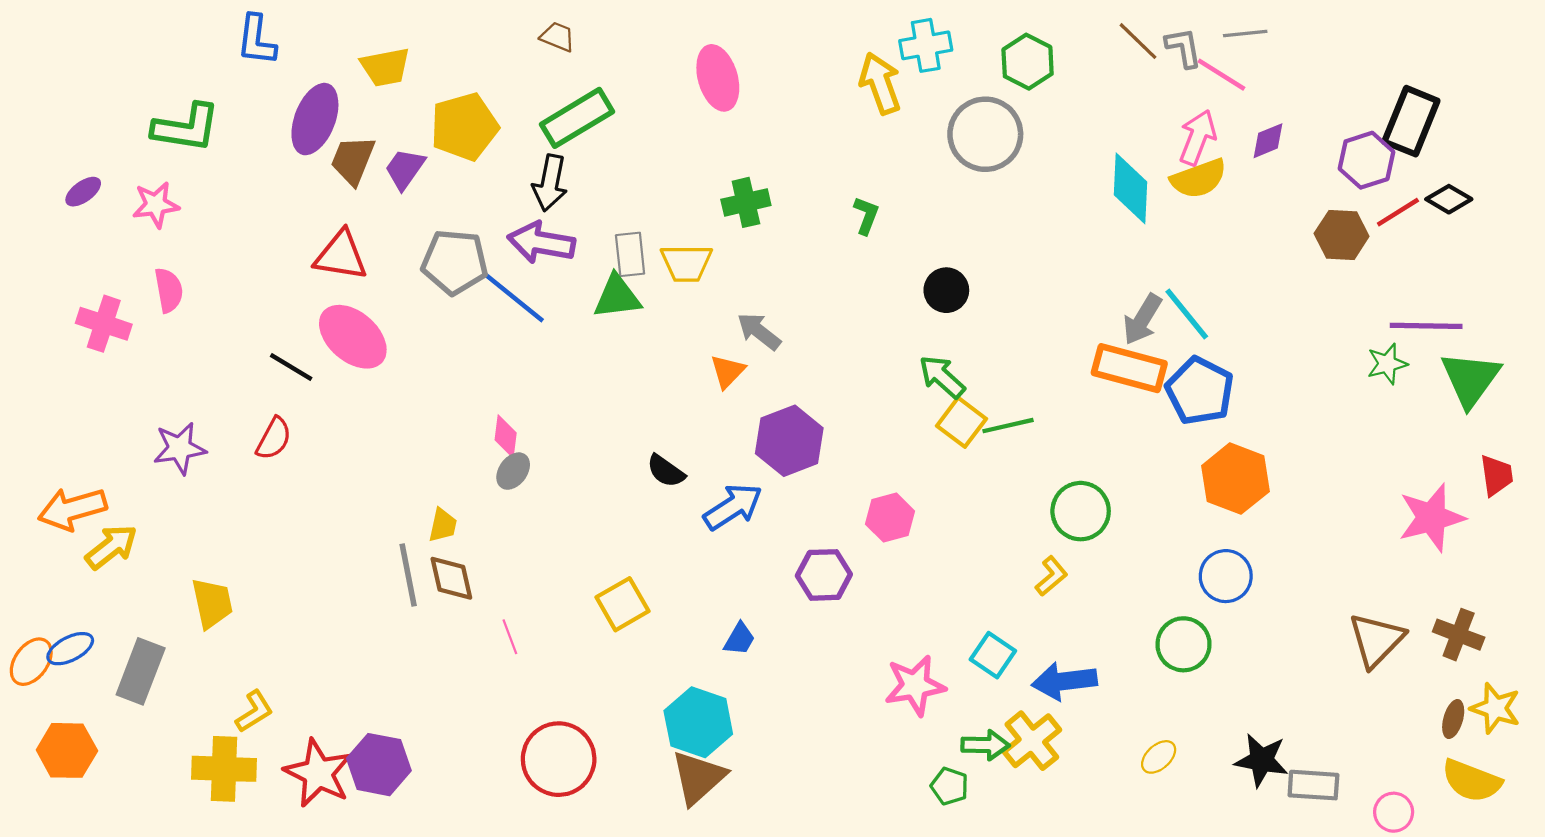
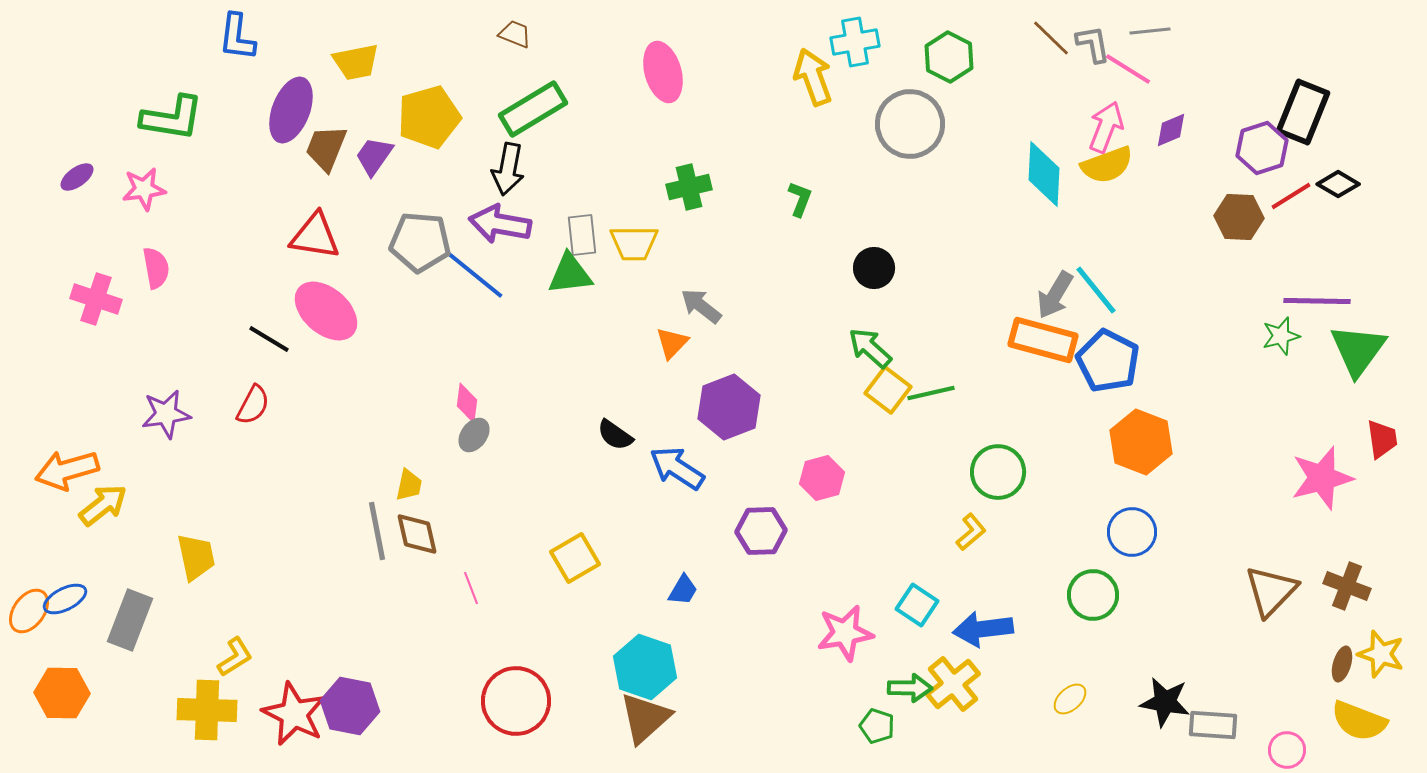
blue arrow: (733, 507) -> (677, 468), turned -114

